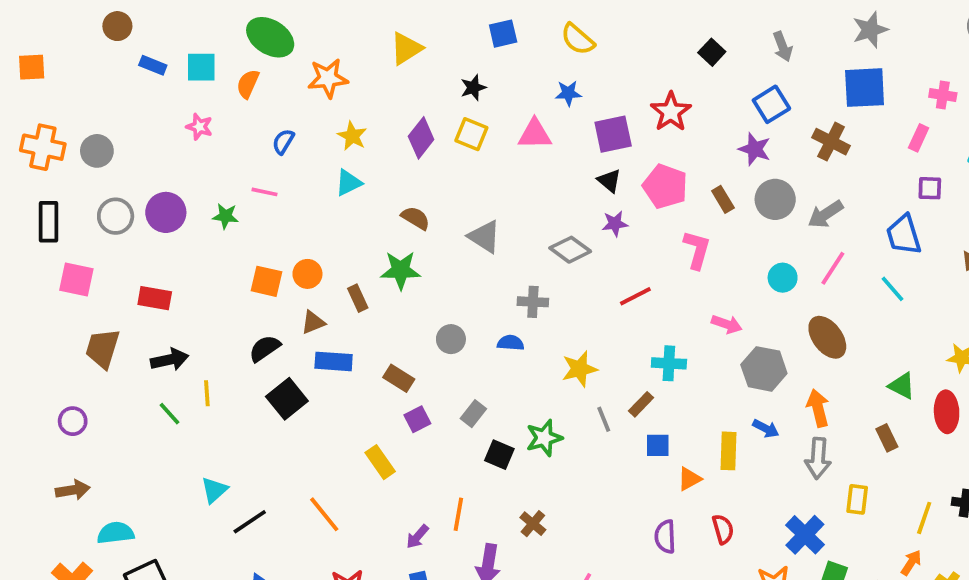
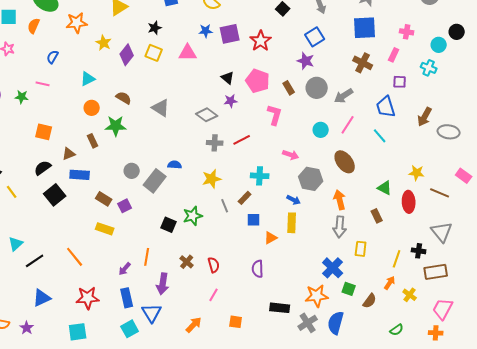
purple square: (613, 134) -> (230, 34), moved
yellow star: (352, 136) -> (104, 43), moved
brown cross: (831, 142) -> (363, 63), moved
orange circle: (307, 274) -> (92, 108), moved
gray cross: (533, 302) -> (215, 143), moved
gray circle: (451, 339) -> (132, 171), moved
brown rectangle: (399, 378) -> (104, 199), moved
yellow line: (207, 393) -> (12, 192), turned -32
gray rectangle: (473, 414) -> (155, 181), moved, size x1.6
blue arrow: (766, 429) -> (294, 200), moved
yellow rectangle: (380, 462) -> (105, 229), turned -36
red semicircle: (723, 529) -> (214, 265), moved

